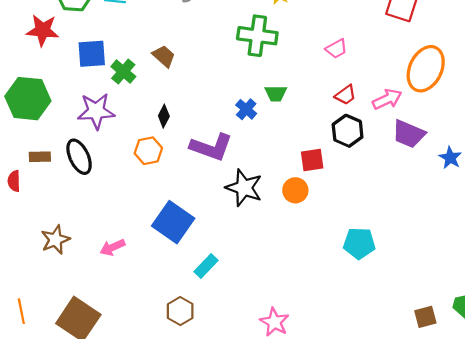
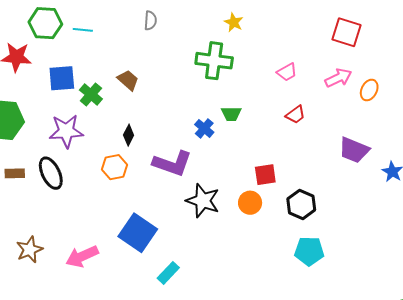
orange ellipse: (426, 69) -> (369, 90), size x0.5
pink arrow: (387, 99) -> (338, 78), moved
black hexagon: (348, 131) -> (301, 204), moved
pink arrow: (112, 247) -> (82, 256), size x1.4

